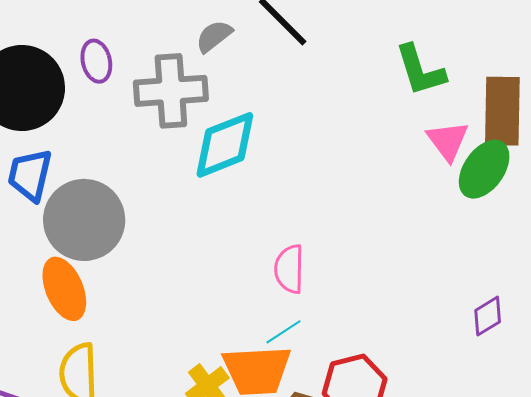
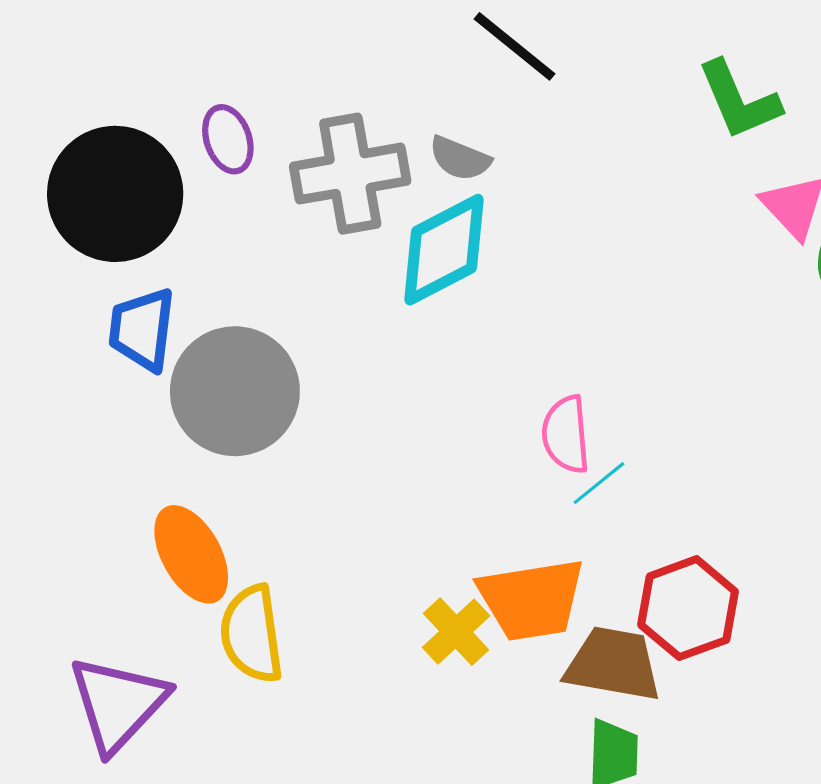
gray semicircle: (214, 36) -> (460, 158), moved, turned -114
orange ellipse: (64, 289) -> (191, 554), moved
cyan line: (284, 332) -> (599, 483), moved

